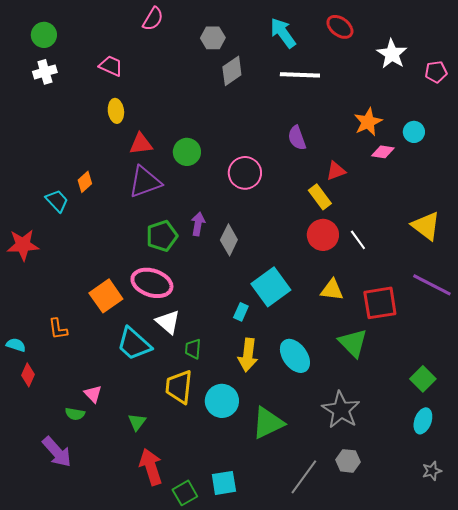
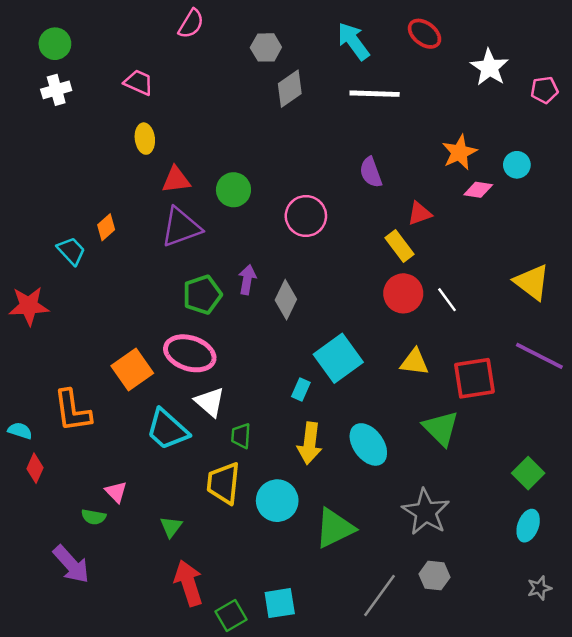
orange L-shape: (58, 329) -> (72, 411), size x1.6

